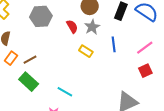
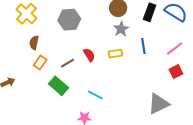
red semicircle: (72, 26) -> (89, 55), moved
yellow rectangle: (86, 51) -> (115, 54), turned -40
brown line: (30, 60) -> (67, 63), moved

